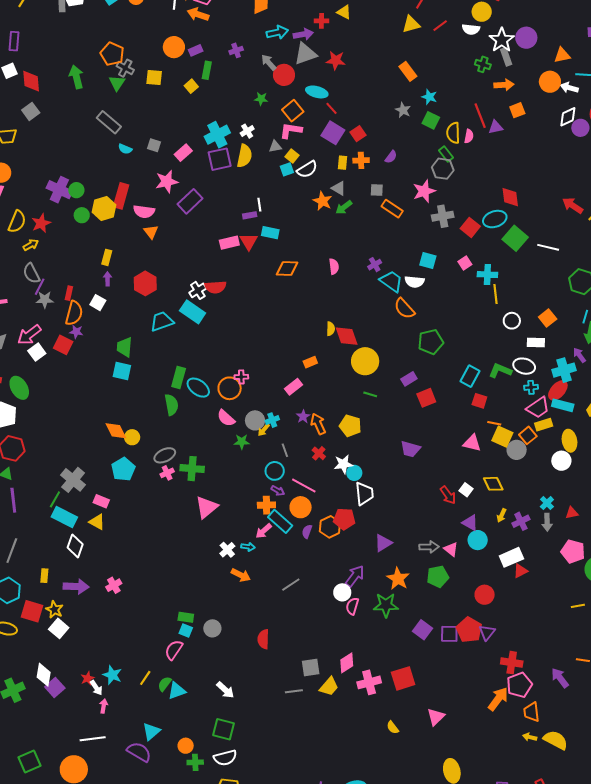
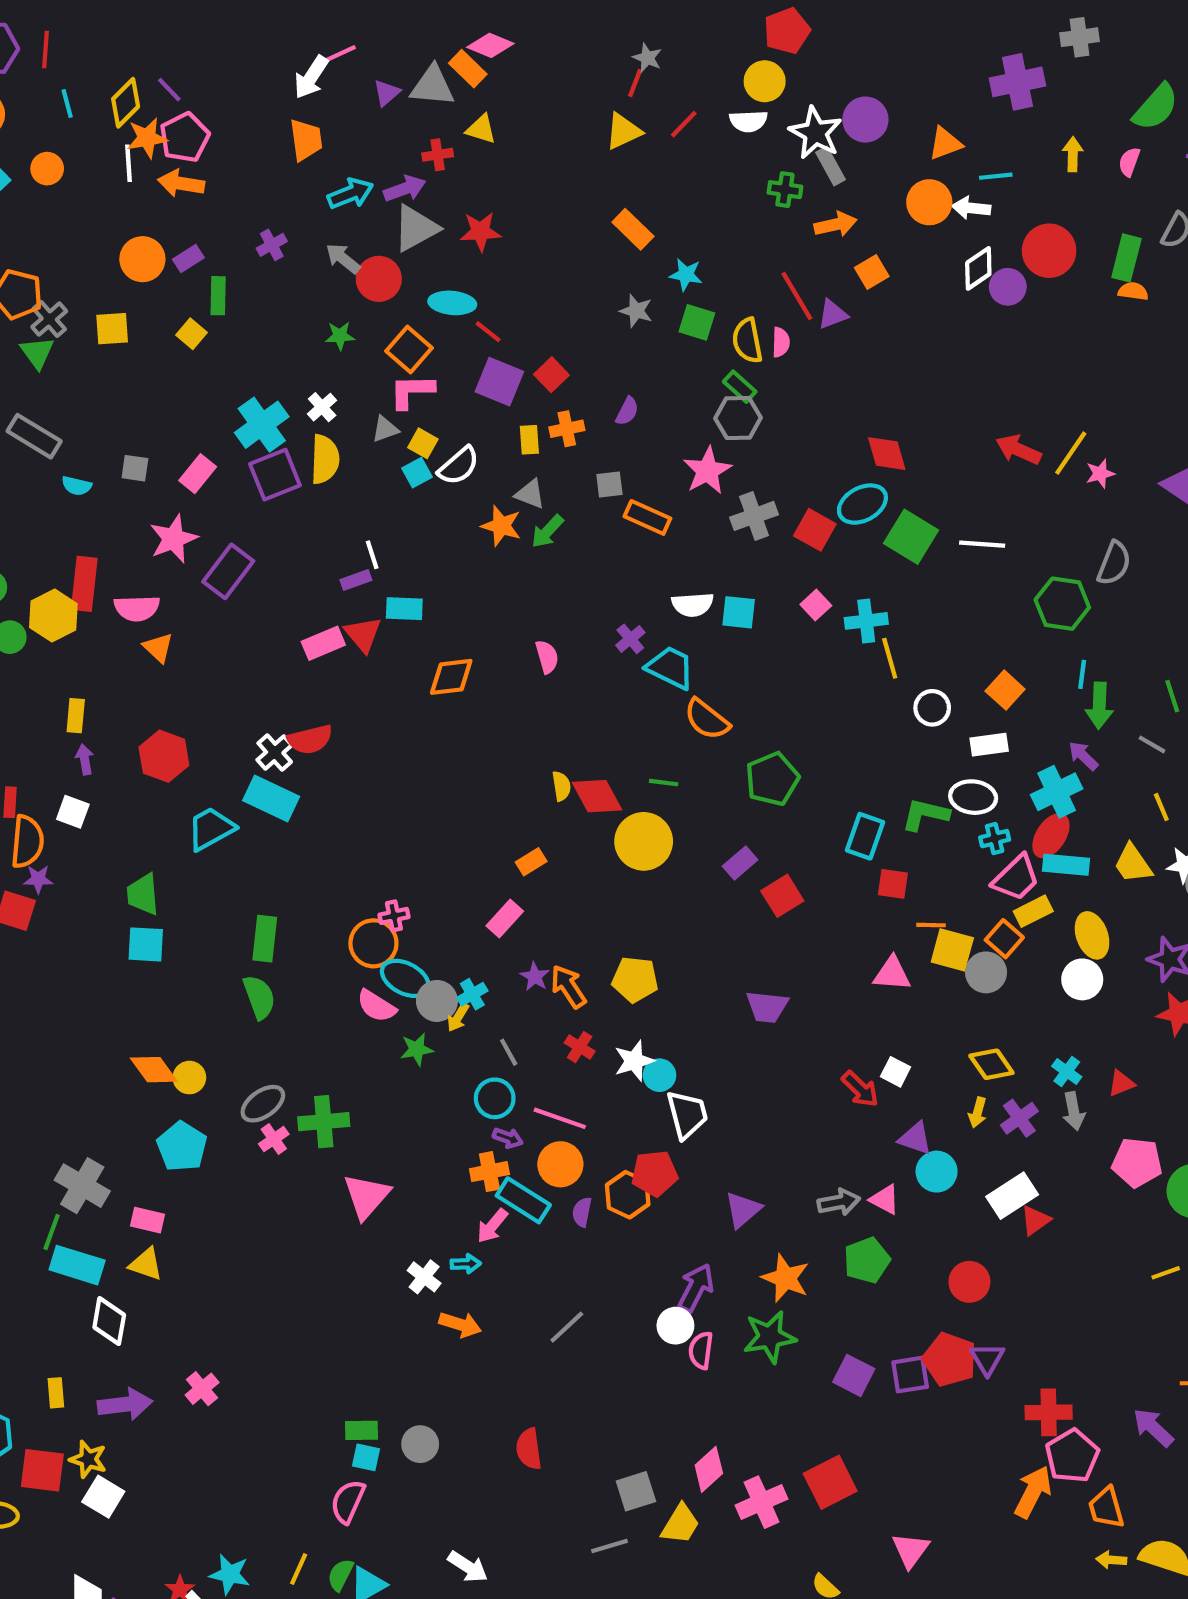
gray cross: (125, 68) -> (49, 319), turned 30
white semicircle: (415, 282) -> (693, 605), moved
cyan ellipse: (198, 388) -> (405, 978), moved
green line: (370, 394) -> (664, 783), moved
yellow diamond: (493, 484) -> (991, 1064), moved

